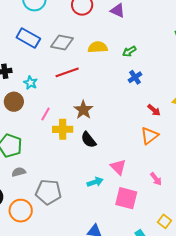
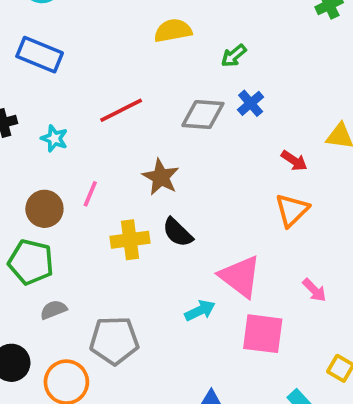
gray diamond: (62, 42) -> (203, 114), moved
yellow semicircle: (98, 47) -> (173, 31), moved
brown circle: (14, 102) -> (44, 209), moved
yellow cross: (63, 129) -> (130, 240), moved
pink triangle: (118, 167) -> (240, 276), size x1.4

